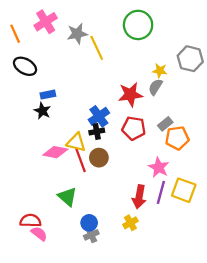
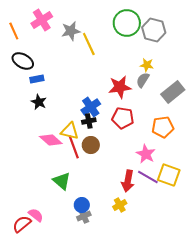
gray hexagon: (190, 59) -> (154, 30), moved
blue rectangle: (48, 95) -> (37, 79), moved
gray rectangle: (165, 124) -> (173, 92), moved, size x1.6
pink diamond: (55, 152) -> (51, 140), turned 30
purple line: (161, 192) -> (148, 177), turned -75
red semicircle: (30, 221) -> (22, 224), moved, turned -42

